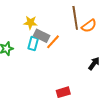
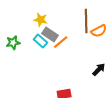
cyan rectangle: (33, 43) -> (40, 41), turned -72

